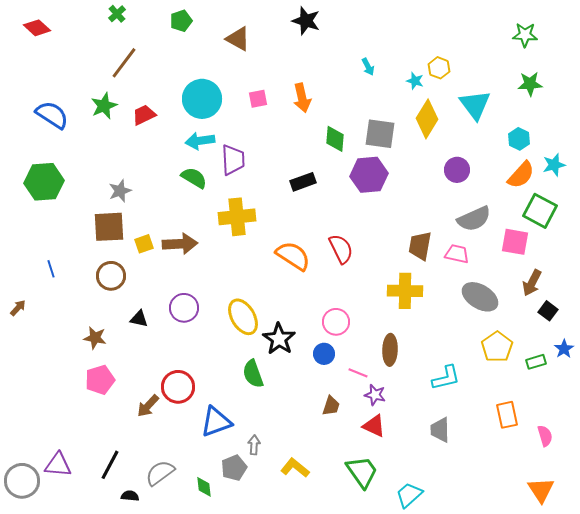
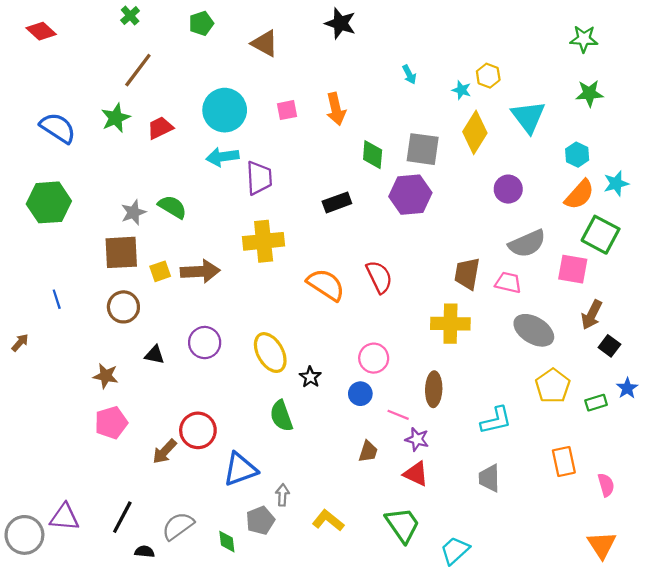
green semicircle: (194, 178) -> (172, 207), moved
black star: (279, 339) -> (310, 377), size x0.6

